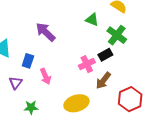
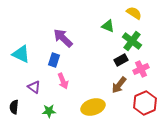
blue rectangle: (28, 61) -> (54, 60), moved
pink cross: (87, 64) -> (141, 69), moved
purple triangle: (16, 83) -> (34, 87), turned -32

